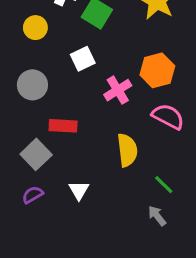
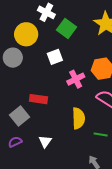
yellow circle: (35, 28) -> (26, 34), size x1.5
gray circle: (32, 85) -> (13, 58), moved
green line: (164, 185) -> (101, 135), moved, turned -40

